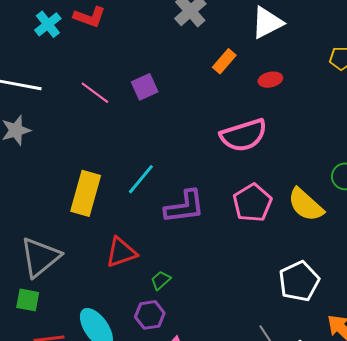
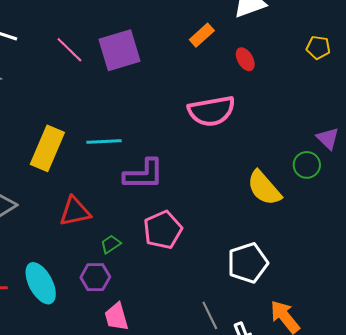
red ellipse: (270, 80) -> (245, 59), turned 65
purple square: (145, 87) -> (120, 50), size x1.6
cyan line: (141, 179) -> (104, 141), turned 40
pink pentagon: (252, 203) -> (163, 230), moved

